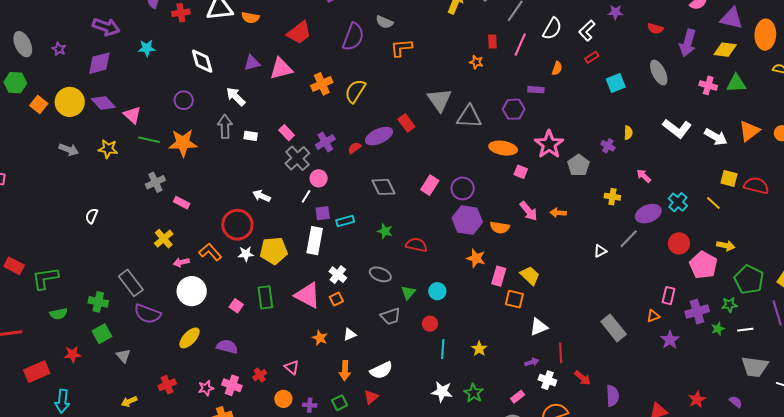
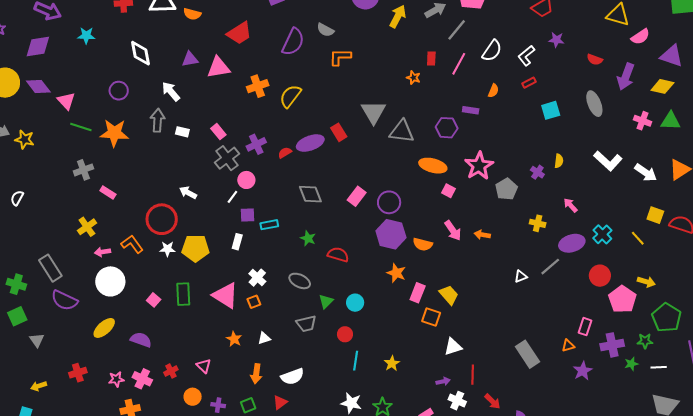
yellow star: (108, 149) -> (25, 139), moved
white rectangle: (315, 241) -> (237, 242), size x0.6

